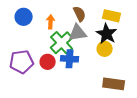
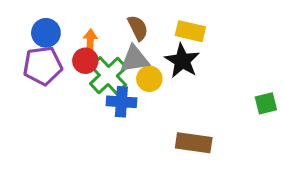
yellow circle: (105, 49) -> (149, 79), moved
purple pentagon: (22, 62) -> (43, 66), moved
red circle: (48, 62) -> (85, 61), moved

